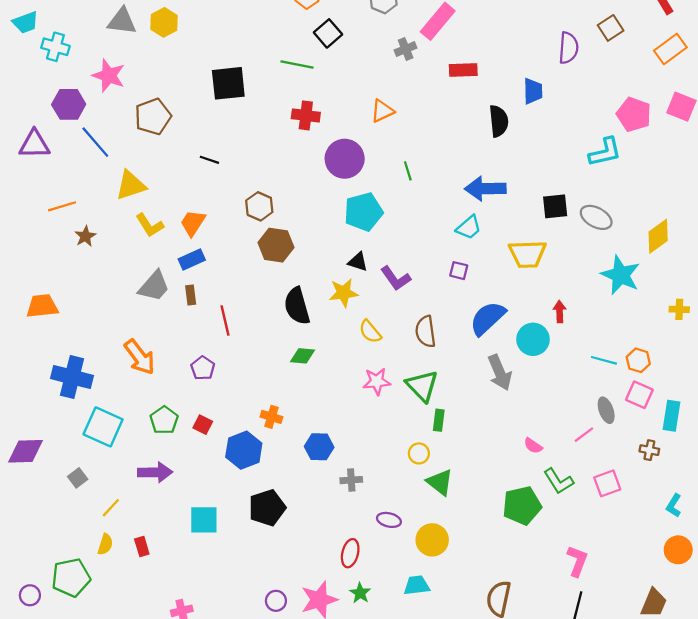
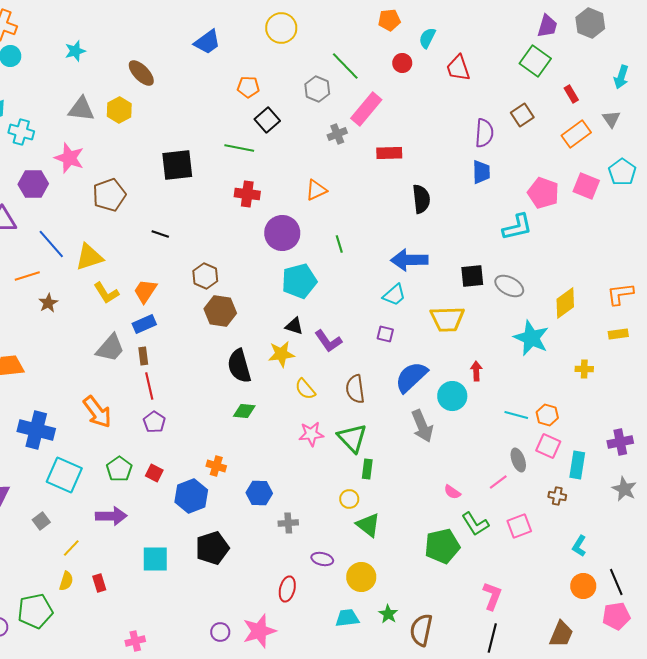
blue trapezoid: (533, 91) -> (481, 172), moved
blue line: (95, 142) -> (51, 244), moved
red line: (225, 320) -> (149, 386), moved
green star: (360, 593) -> (388, 614), moved

